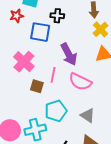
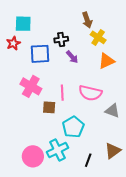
black cross: (57, 16) -> (61, 40), moved
purple arrow: (69, 54) -> (72, 57), moved, size x0.6
gray triangle: (88, 115) -> (112, 111), moved

